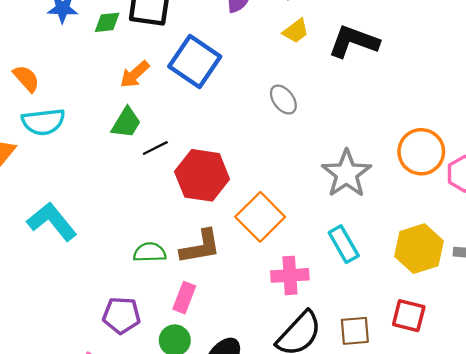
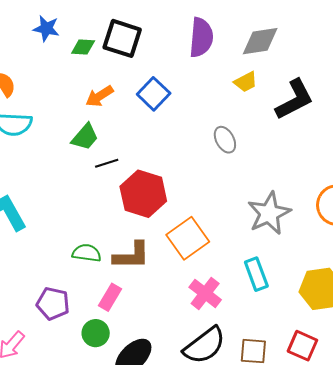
black L-shape: (354, 42) -> (294, 100), turned 123
blue square: (195, 62) -> (154, 94), size x0.7
pink cross: (290, 275) -> (205, 293), turned 32

